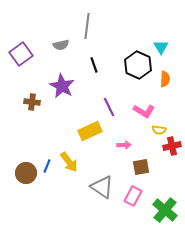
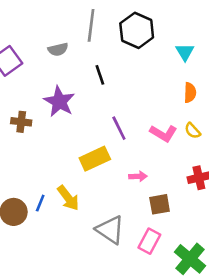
black hexagon: (138, 65) -> (137, 30), moved
yellow semicircle: (159, 130) -> (193, 131), moved, turned 40

